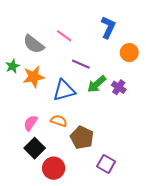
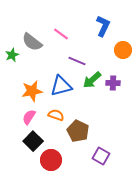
green star: (13, 66) -> (12, 55), moved
orange star: (34, 77) -> (32, 91), moved
purple cross: (119, 87) -> (113, 83), turned -32

